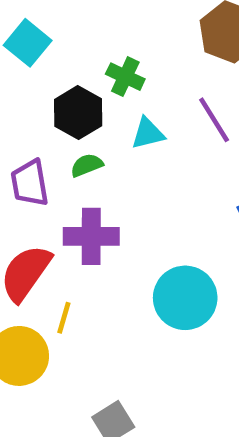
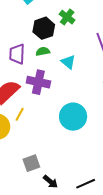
cyan triangle: (148, 133) -> (68, 62), moved, turned 42

